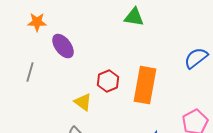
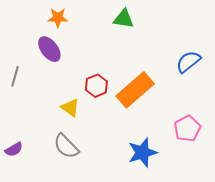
orange star: (37, 22) -> (58, 18), moved
orange rectangle: (145, 85) -> (135, 90), turned 39

